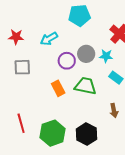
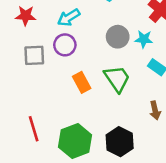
purple circle: (67, 61) -> (65, 45), moved
green trapezoid: (85, 86) -> (117, 79), turned 45

